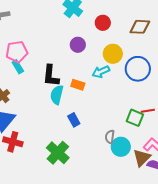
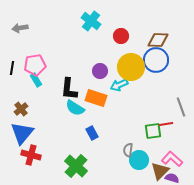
purple circle: (78, 45) -> (100, 71), moved
yellow circle: (113, 54) -> (131, 67), size x1.4
blue circle: (138, 69) -> (156, 60), moved
orange rectangle: (78, 85) -> (96, 98), size x1.5
cyan semicircle: (57, 95) -> (75, 108), turned -72
green square: (135, 118) -> (153, 131), turned -30

